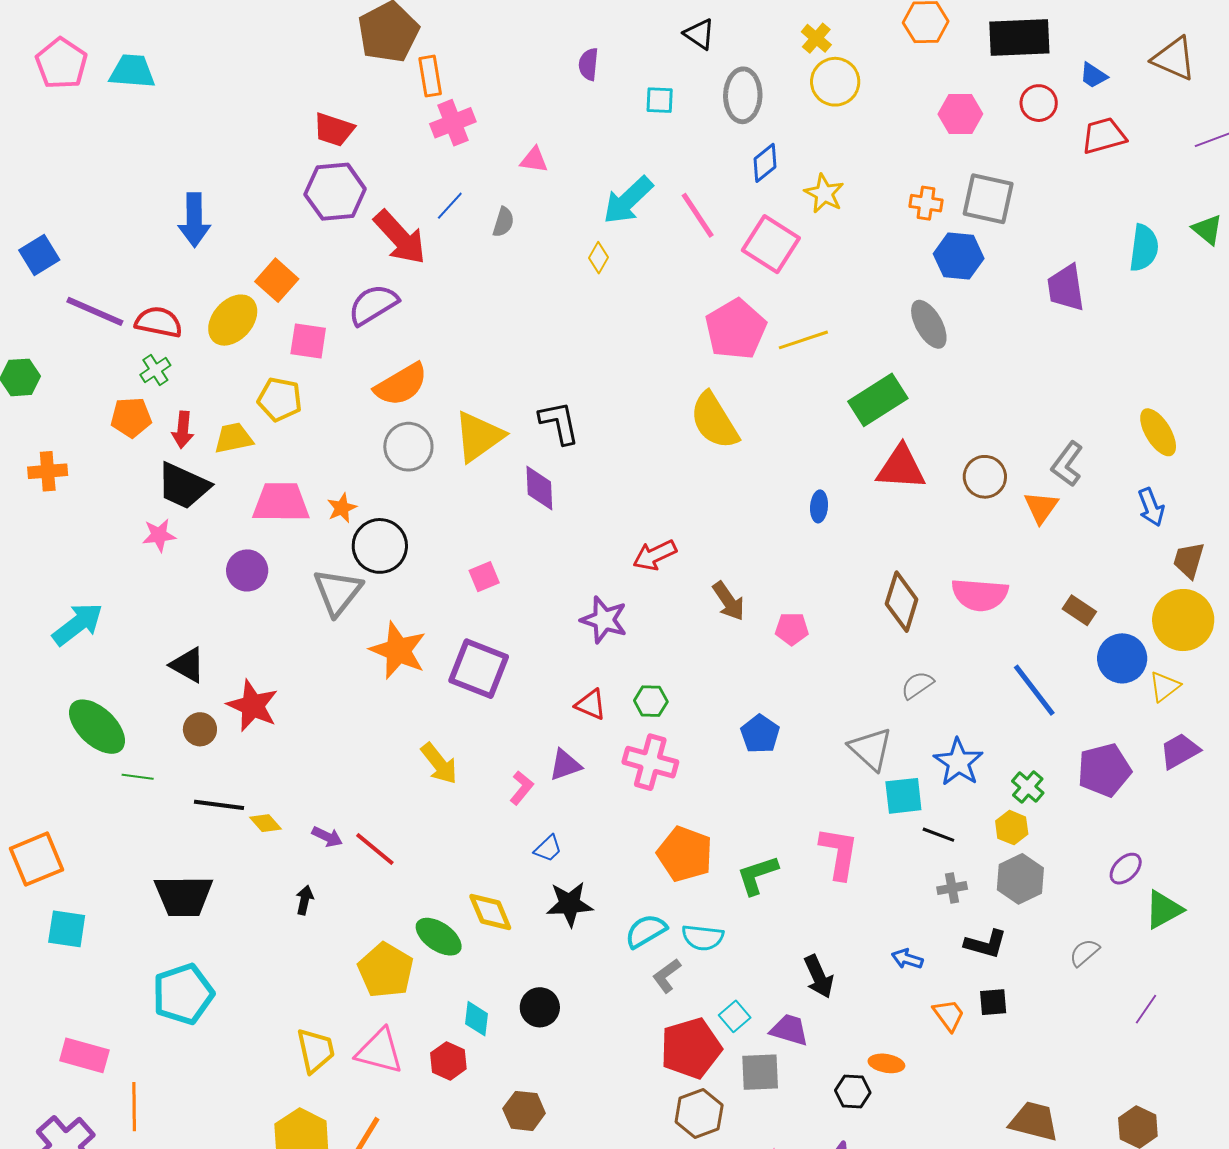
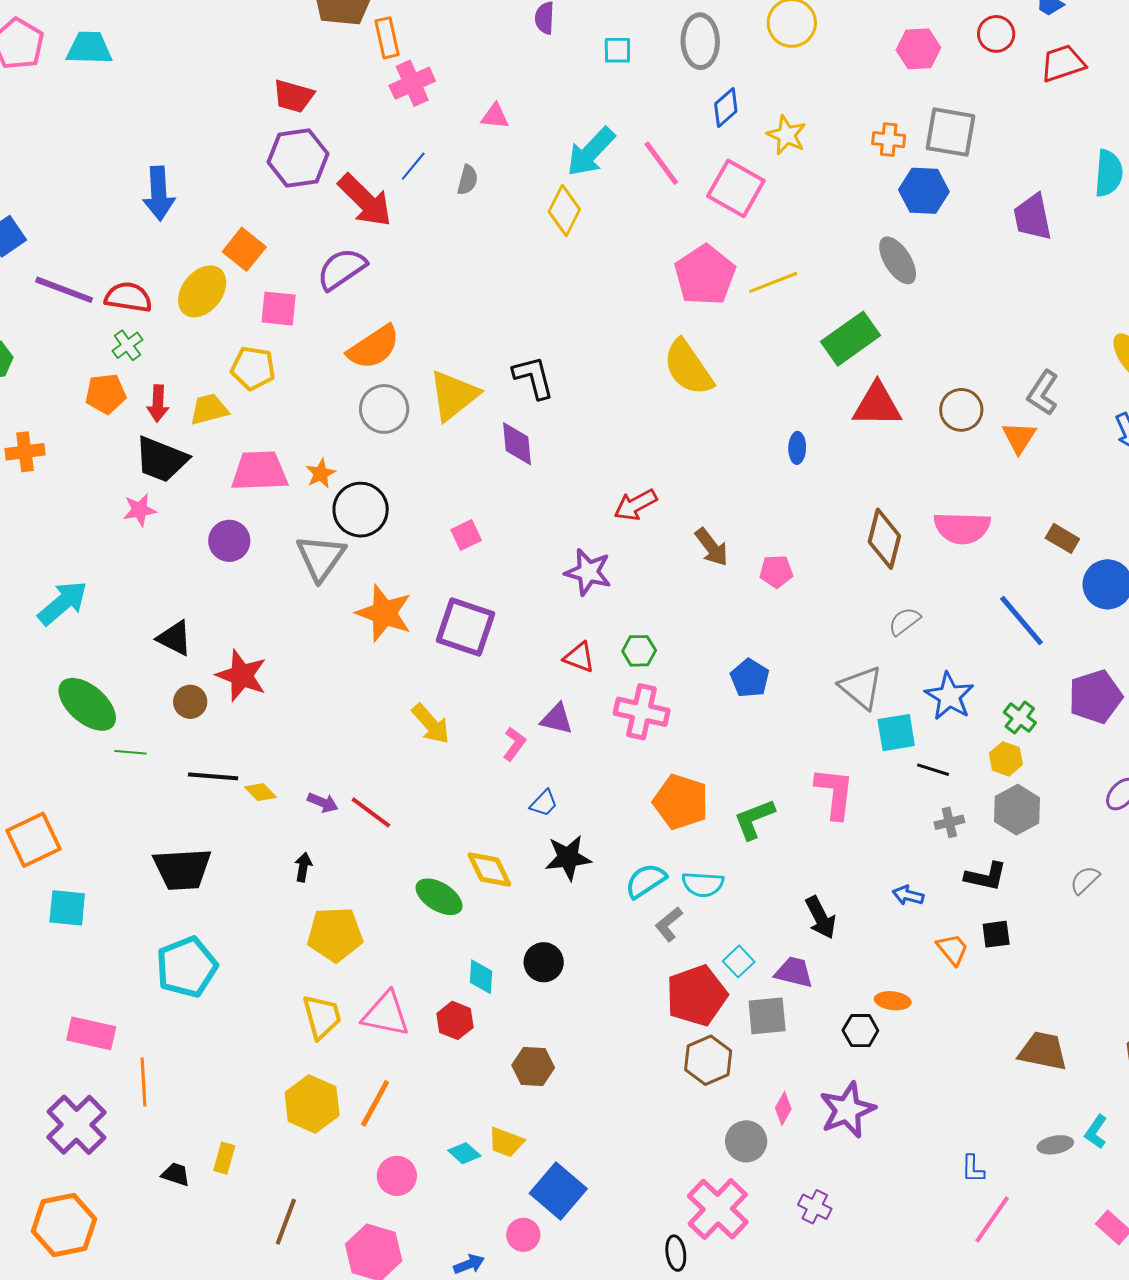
yellow diamond: (598, 258) -> (564, 211), size x1.6
purple triangle: (565, 765) -> (557, 719), turned 36
yellow pentagon: (386, 970) -> (335, 934), moved, turned -30

